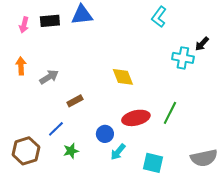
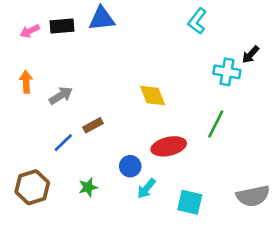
pink arrow: (24, 25) -> (30, 31), turned 49
green line: (170, 113) -> (216, 124), moved
blue line: (56, 129) -> (63, 143), moved

